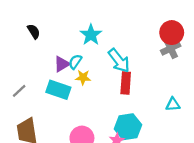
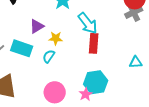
cyan semicircle: (75, 62) -> (49, 56), moved
cyan rectangle: (58, 90) -> (22, 48), moved

